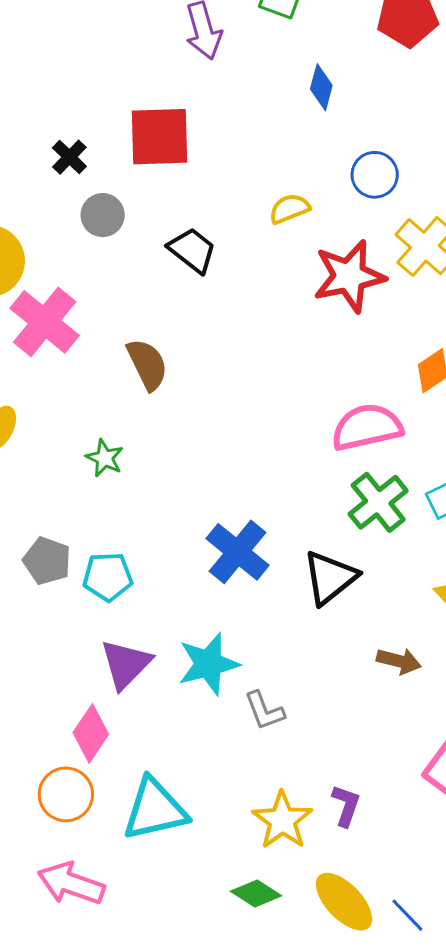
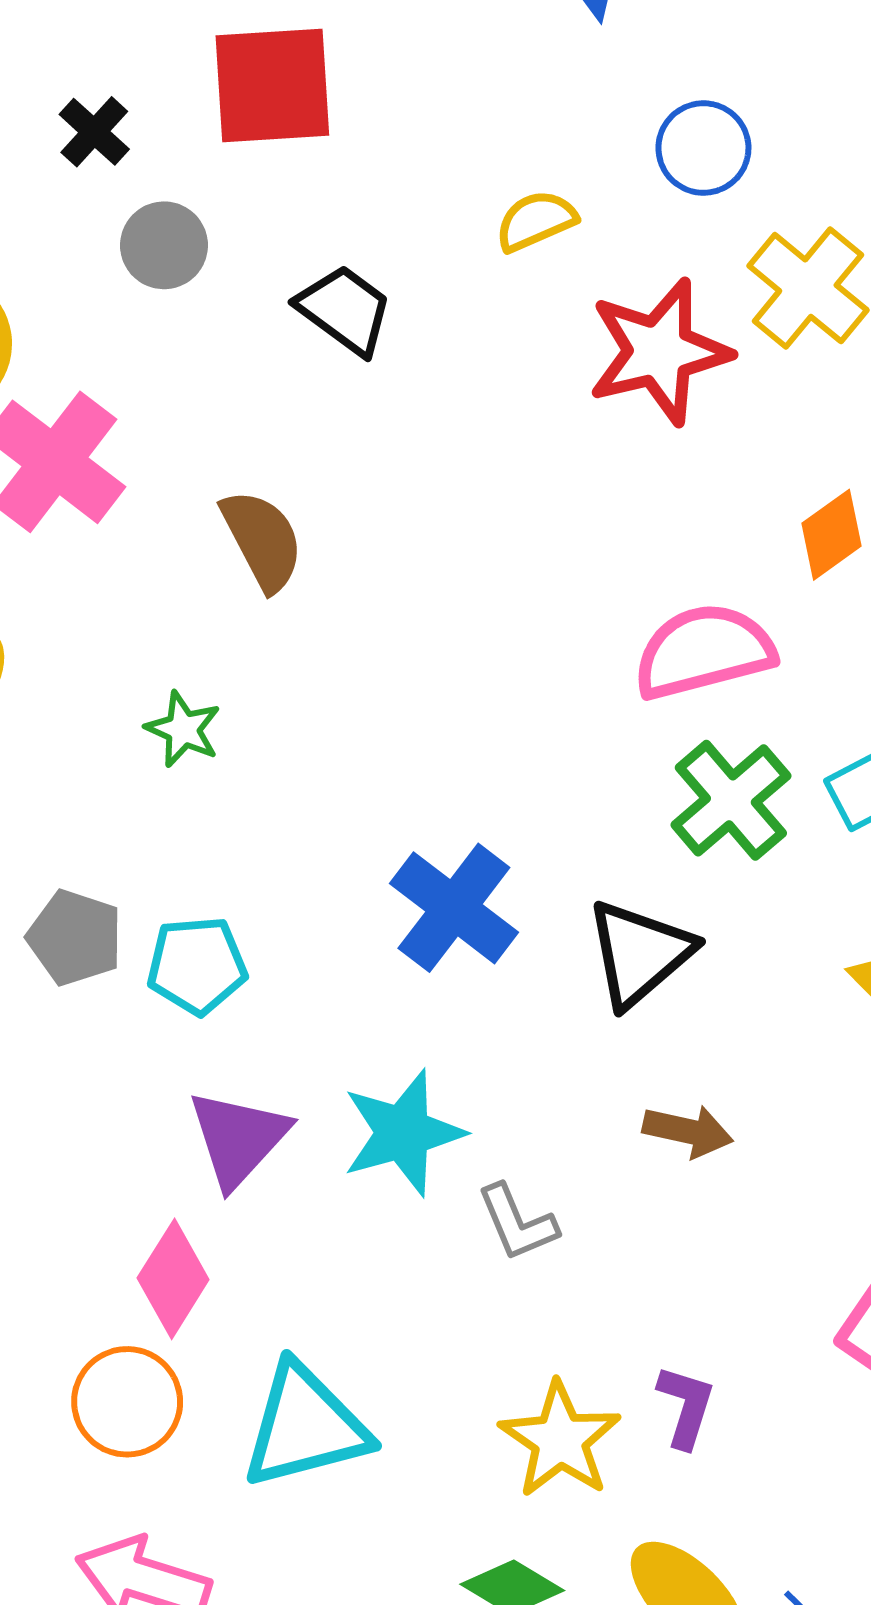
brown arrow: (399, 661) -> (688, 1131), moved

